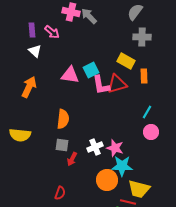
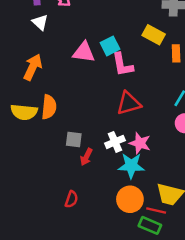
red triangle: (117, 84) -> (129, 103), moved
orange semicircle: (63, 119) -> (49, 107), moved
yellow semicircle: (20, 135) -> (24, 112), moved
cyan star: (122, 166) -> (131, 166), moved
orange circle: (107, 180) -> (130, 199), moved

